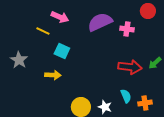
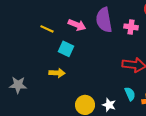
pink arrow: (60, 17) -> (77, 25), moved
purple semicircle: (100, 22) -> (104, 20), turned -75
gray star: (19, 60) -> (18, 85), moved, turned -30

